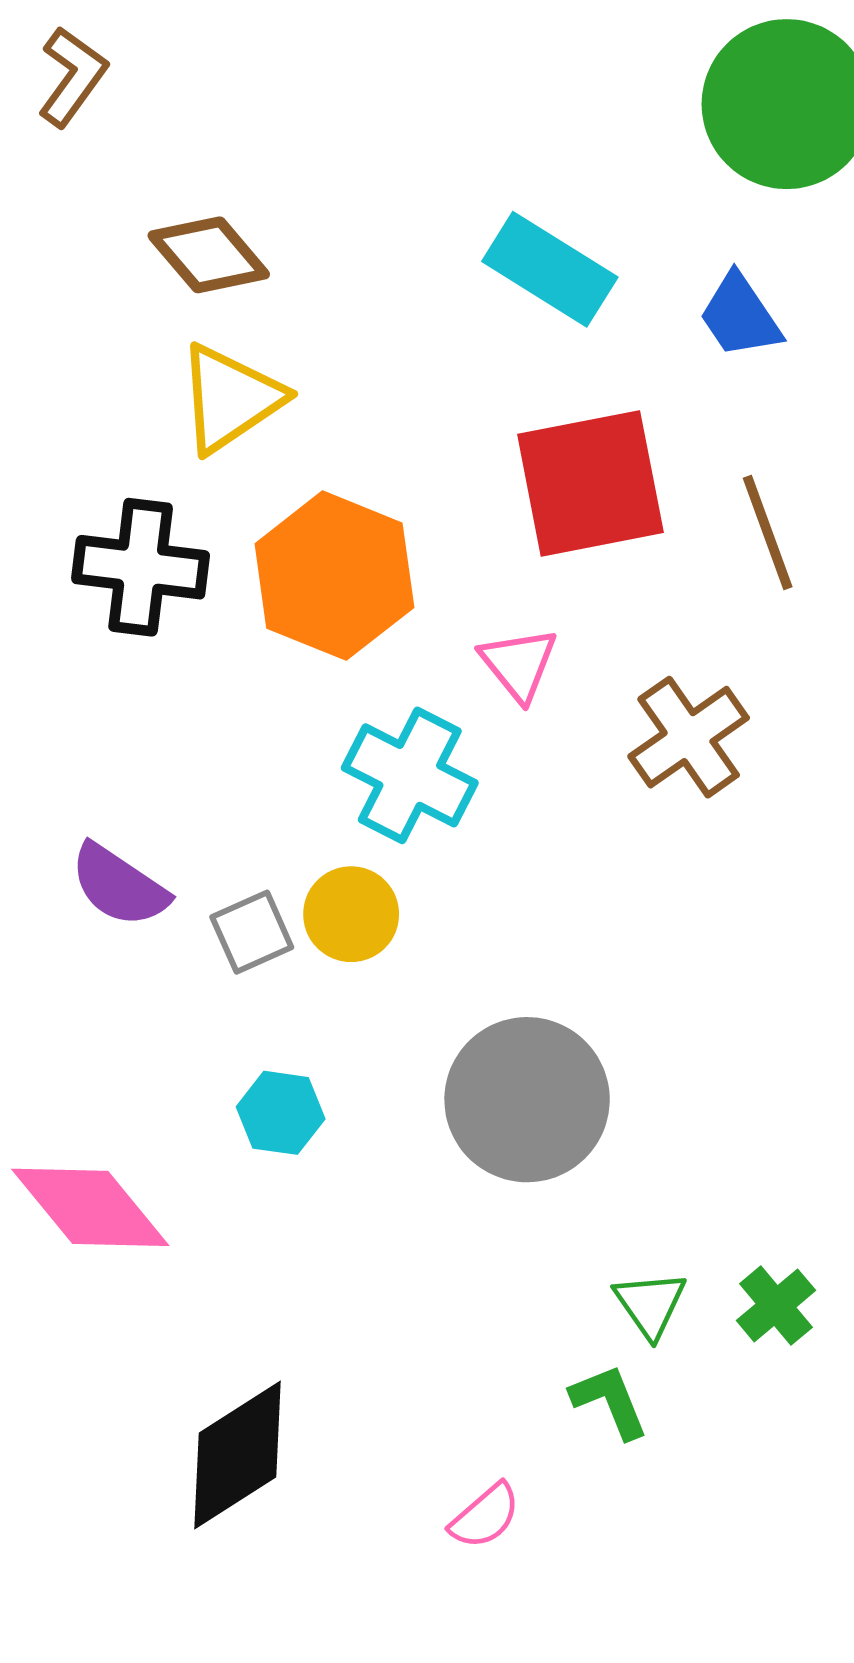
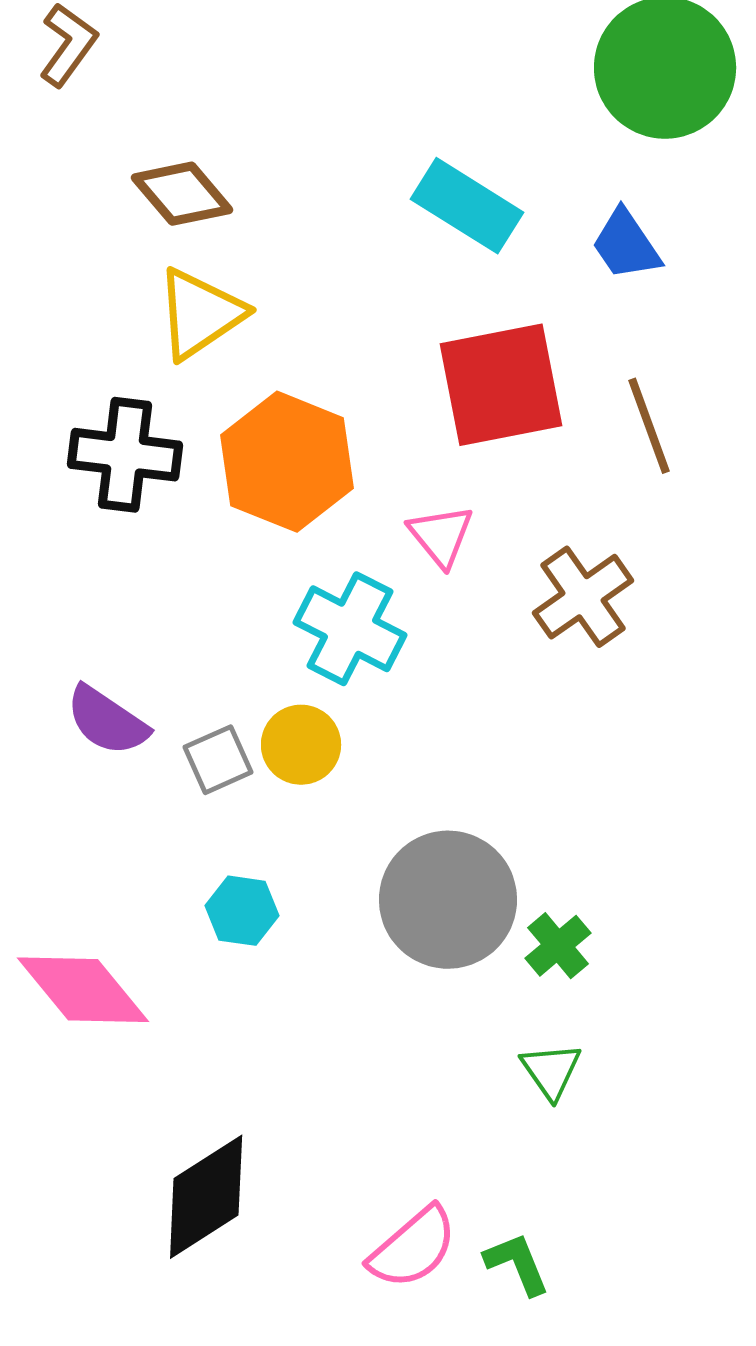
green cross: (776, 1305) -> (558, 946), moved
green L-shape: (610, 1401) -> (517, 1264), moved
pink semicircle: (485, 1516) -> (413, 1248), size x1.5

